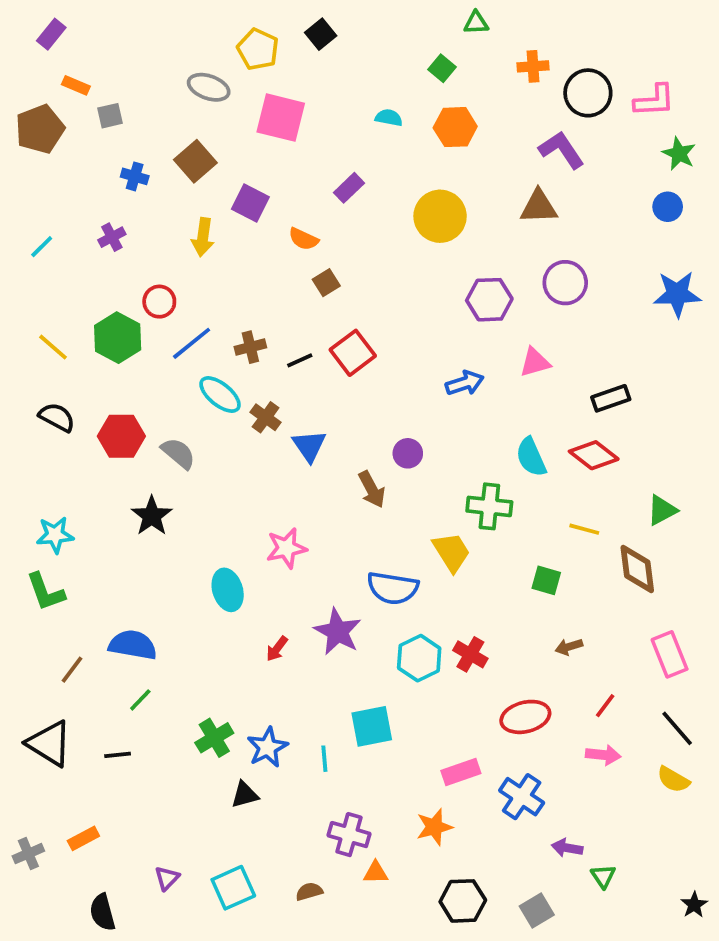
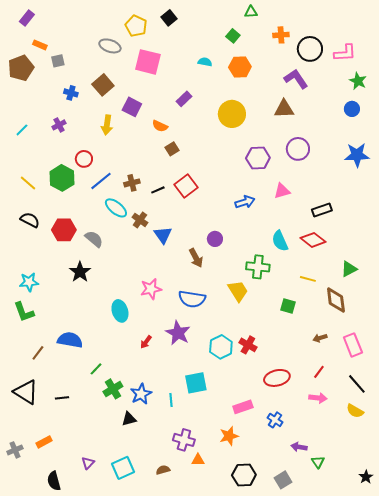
blue semicircle: (393, 588) -> (192, 299), moved
brown arrow: (569, 647) -> (320, 338), moved
green line: (140, 700) -> (96, 369), moved
blue cross: (522, 797) -> (275, 420), size x0.7

